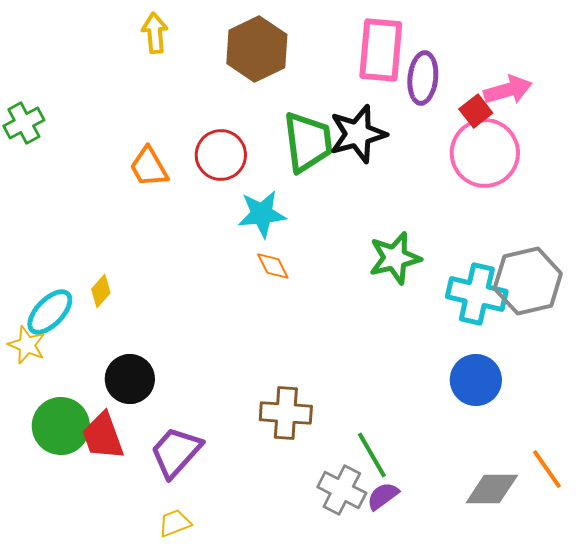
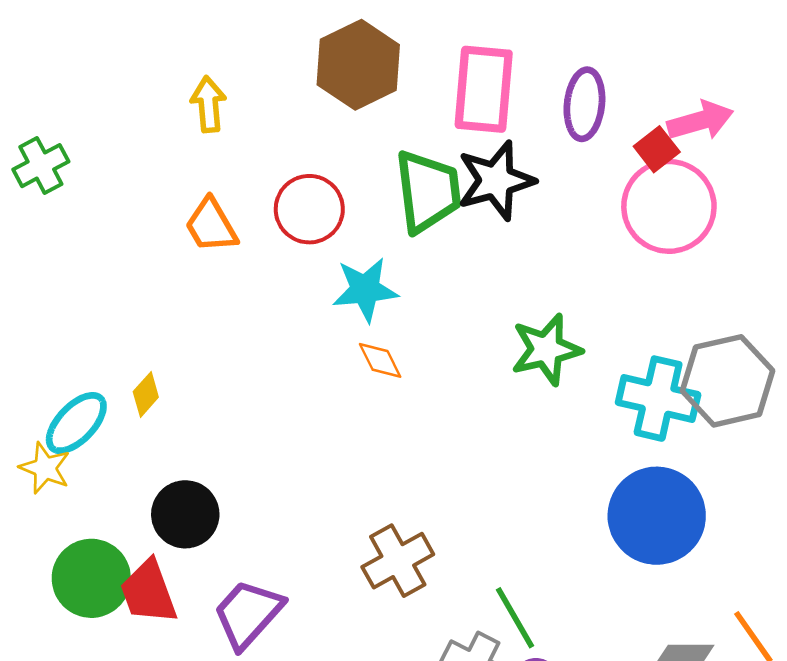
yellow arrow: (155, 33) -> (208, 104), moved
pink rectangle: (381, 50) -> (484, 89), moved
blue circle: (476, 380) -> (657, 516), size x1.4
brown cross: (286, 413) -> (398, 561), turned -33

